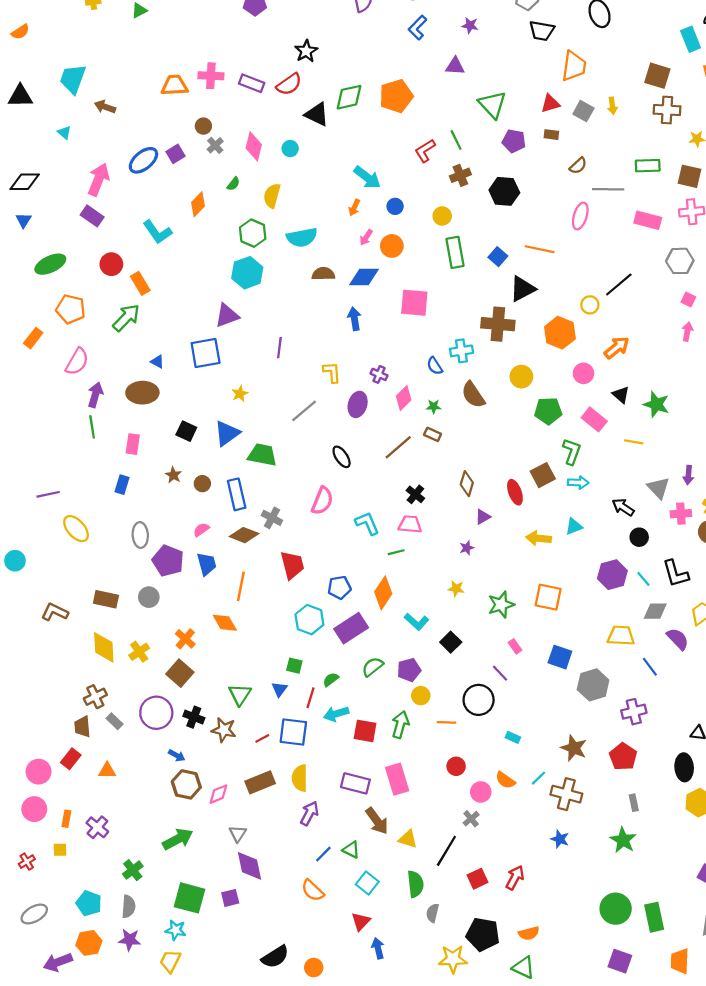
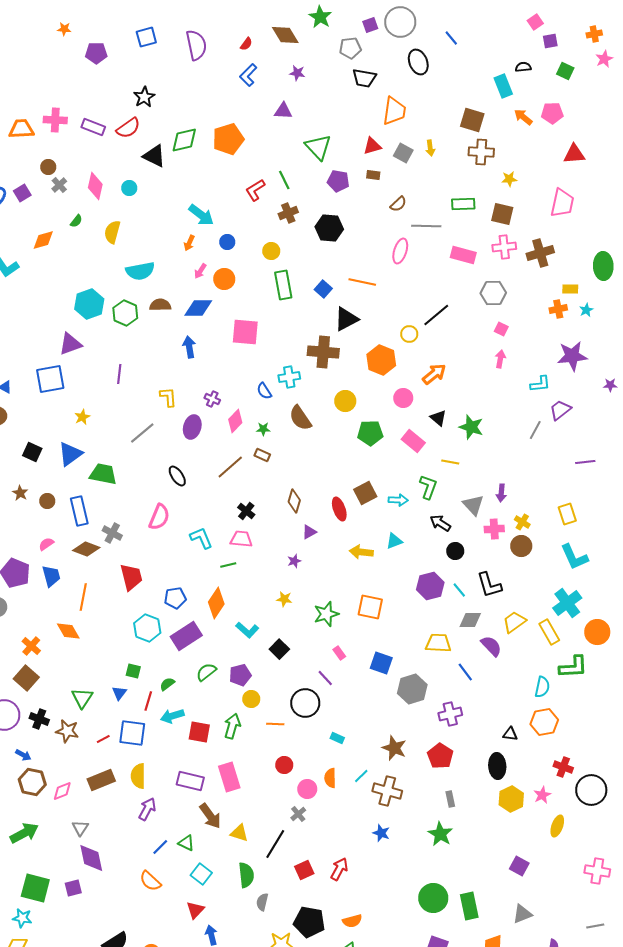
orange diamond: (198, 204) -> (43, 240), turned 30
green hexagon: (253, 233) -> (125, 313), moved
green L-shape: (572, 452) -> (428, 487), moved
orange semicircle: (505, 780) -> (330, 778), turned 54

